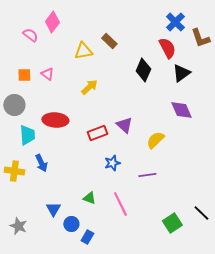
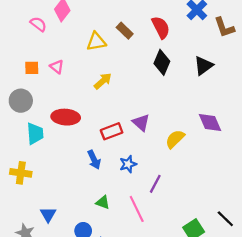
red semicircle: (167, 48) -> (161, 27), moved
purple diamond: (181, 110) -> (210, 123), moved
blue arrow: (41, 163) -> (94, 160), moved
purple line: (147, 175) -> (155, 184), moved, turned -54
blue triangle: (53, 209) -> (48, 214), moved

